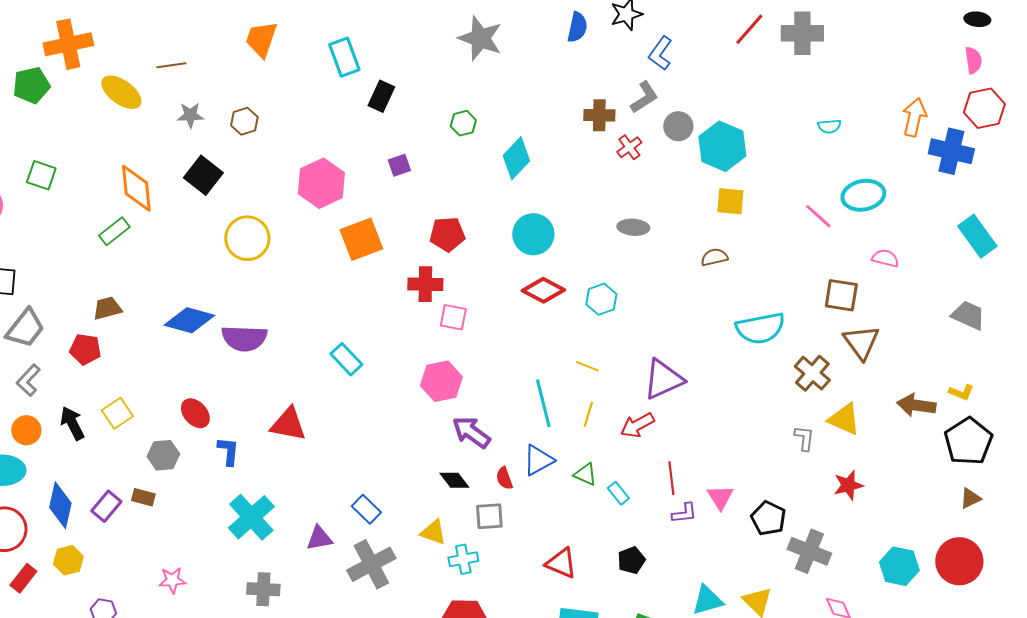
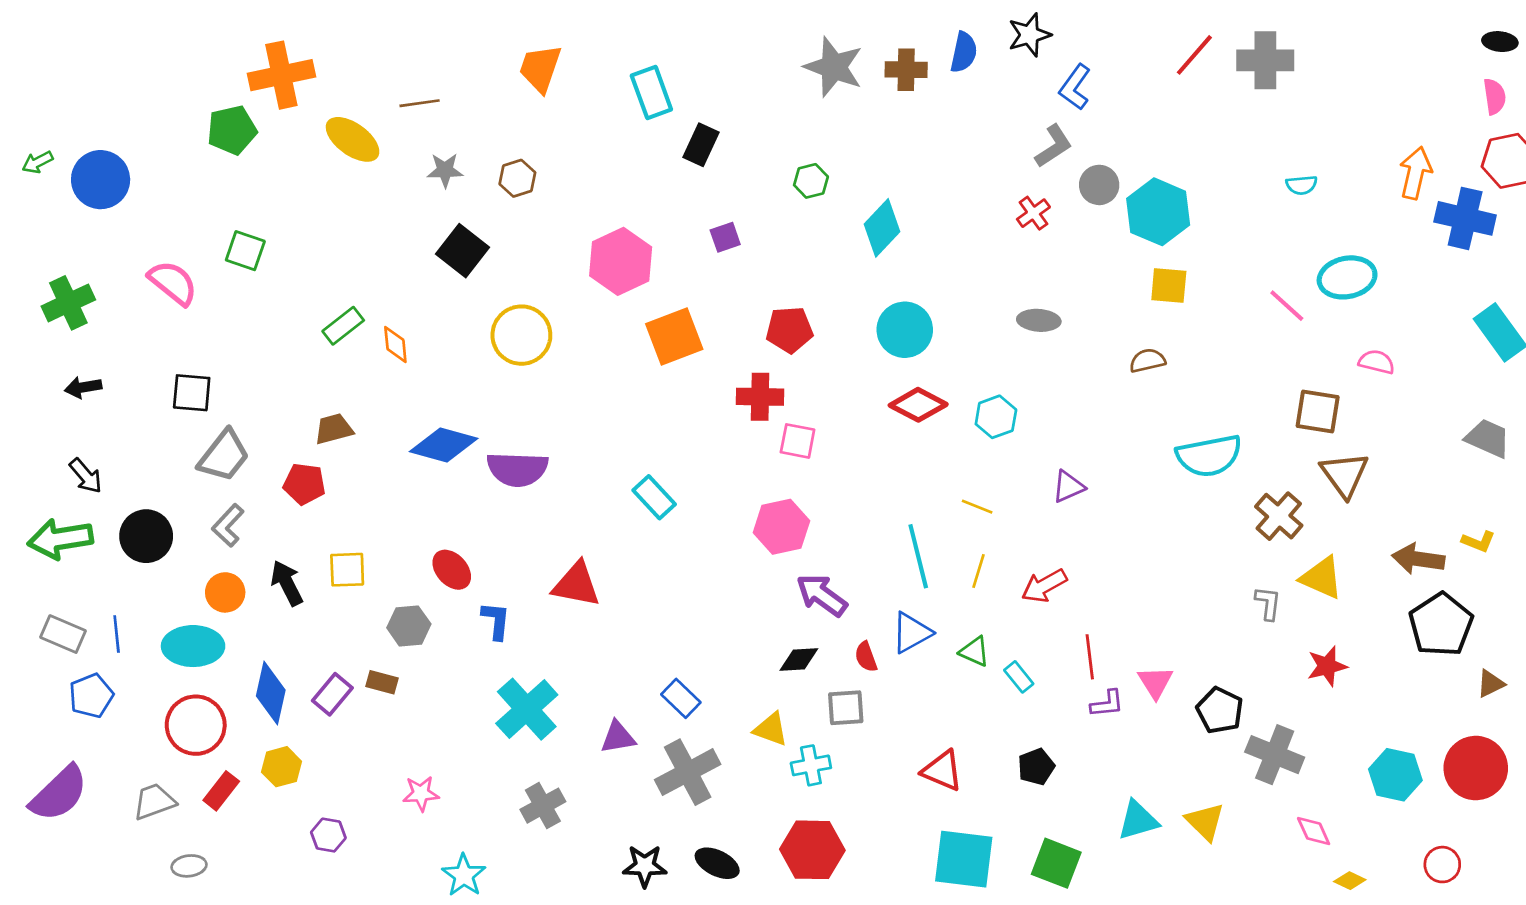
brown cross: (599, 115) -> (906, 70), moved
orange diamond: (136, 188) -> (395, 344), moved, size x0.6
purple triangle: (663, 379) -> (1068, 487), moved, size x0.6
yellow square: (117, 413) -> (347, 570), turned 32
black pentagon: (968, 441) -> (1441, 625), moved
black diamond: (454, 480) -> (799, 659), turned -56
gray cross: (263, 589) -> (543, 806), turned -32

